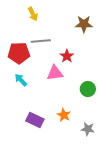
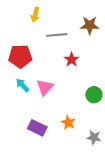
yellow arrow: (33, 14) -> (35, 15), turned 40
gray line: (41, 41) -> (57, 35), moved
pink triangle: (55, 73) -> (45, 87), moved, turned -42

